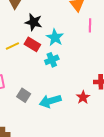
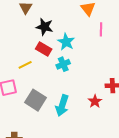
yellow line: (12, 46) -> (25, 65), moved
gray square: (24, 95) -> (36, 100), size x1.5
cyan arrow: (50, 101) -> (62, 106), turned -55

